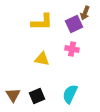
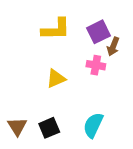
brown arrow: (85, 13) -> (113, 47), moved
yellow triangle: (42, 59) -> (56, 78), turned -35

